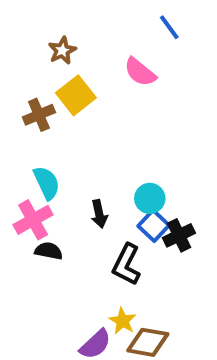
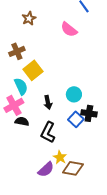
yellow square: (76, 95) -> (33, 70), moved
blue square: (154, 226) -> (76, 119), moved
black cross: (179, 235) -> (89, 113), turned 35
black L-shape: (126, 265) -> (48, 132), moved

